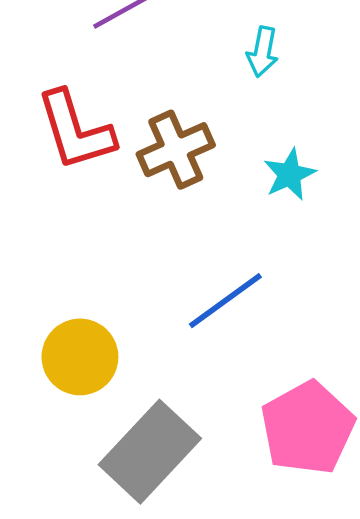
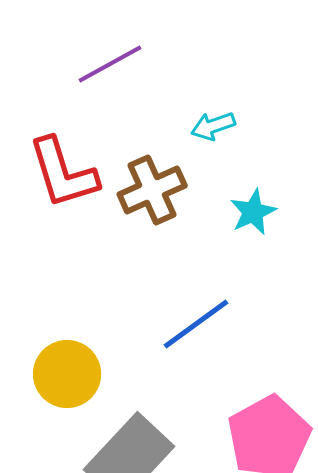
cyan arrow: (263, 52) -> (213, 126), moved, turned 60

